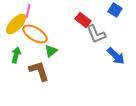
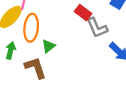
orange ellipse: (35, 34) -> (31, 28), turned 65

